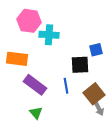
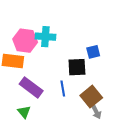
pink hexagon: (29, 21) -> (25, 41), moved
green triangle: (36, 113) -> (24, 112), moved

